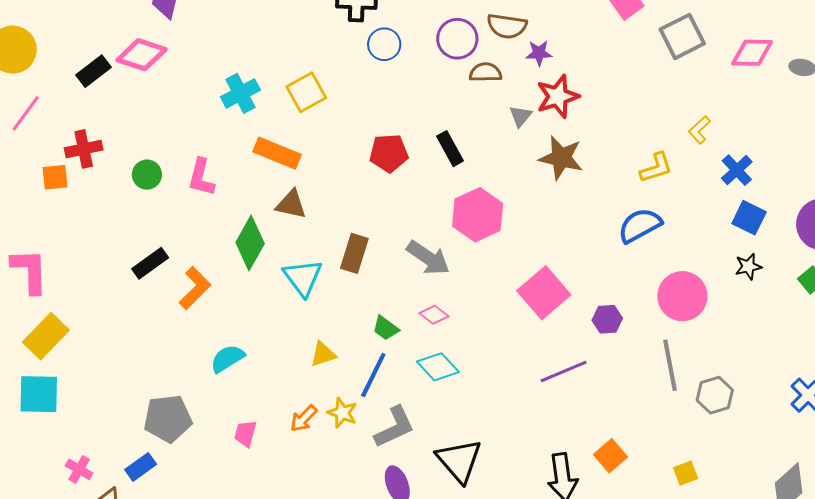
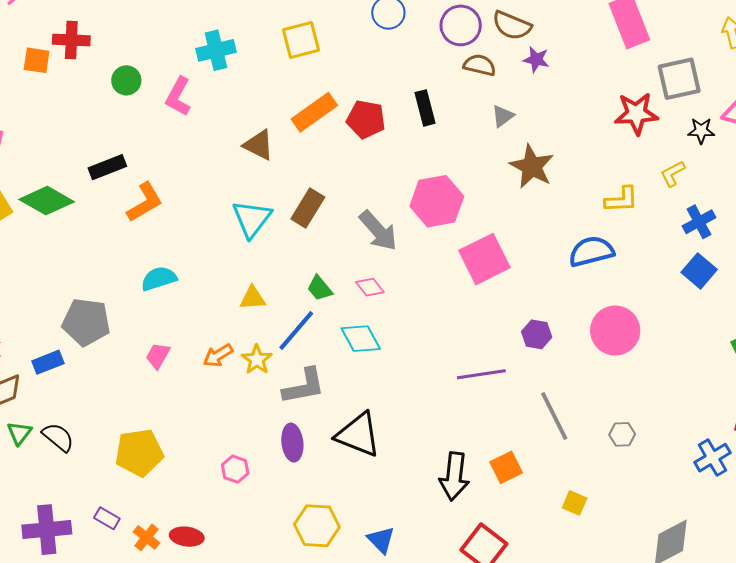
cyan cross: (240, 93) -> (216, 50), moved
red star: (558, 96) -> (636, 114), moved
black rectangle: (450, 149) -> (425, 108), moved
orange rectangle: (277, 153) -> (314, 112), moved, turned -72
green diamond: (250, 243) -> (47, 201), moved, turned 76
black star: (748, 267) -> (701, 131), moved
pink square: (544, 293) -> (484, 259), moved
gray line: (670, 365) -> (554, 416), moved, turned -30
gray hexagon: (715, 395) -> (622, 434), size x0.7
black triangle: (459, 461) -> (358, 435), turned -42
yellow square: (686, 473) -> (575, 503), turned 30

